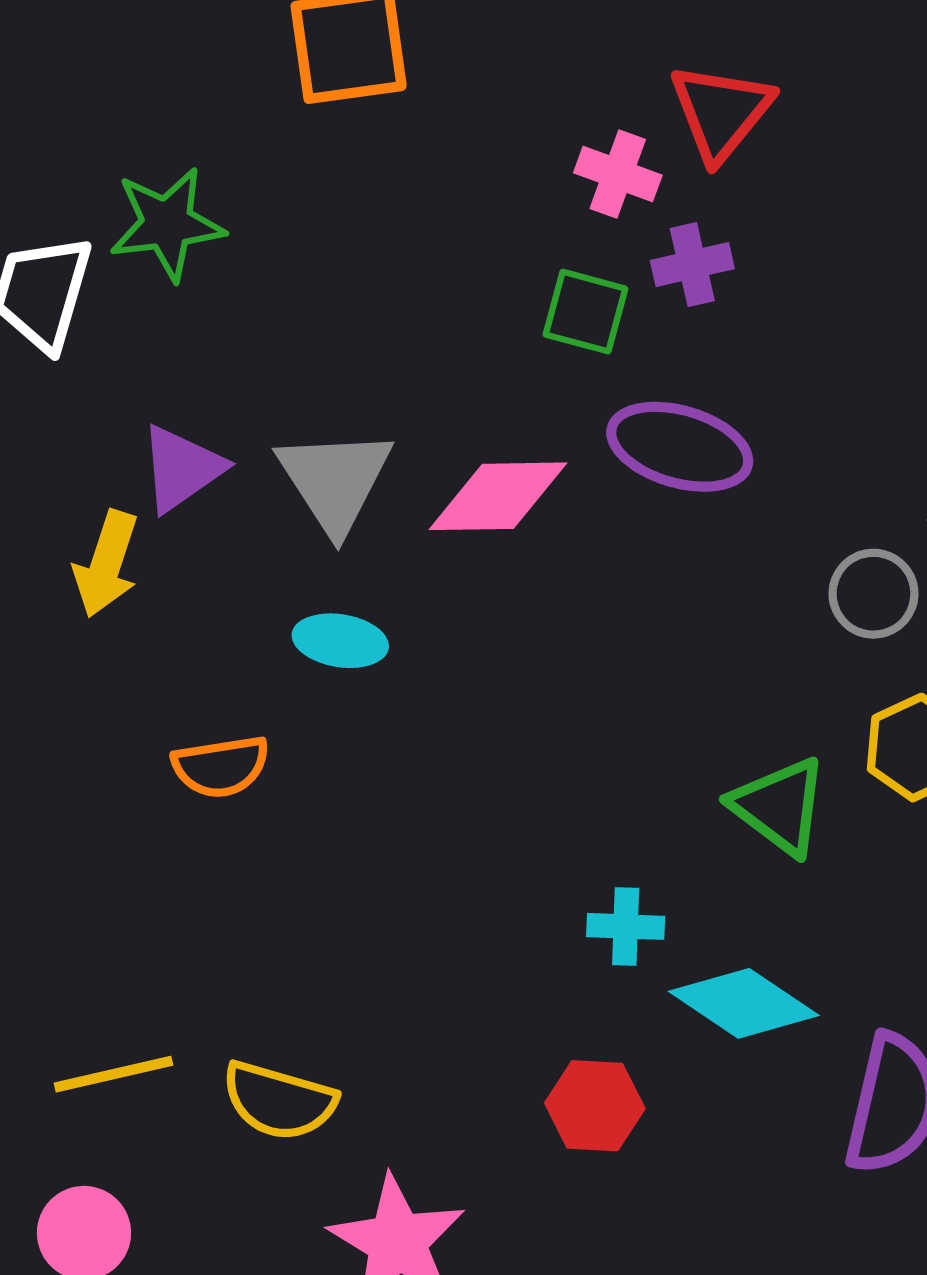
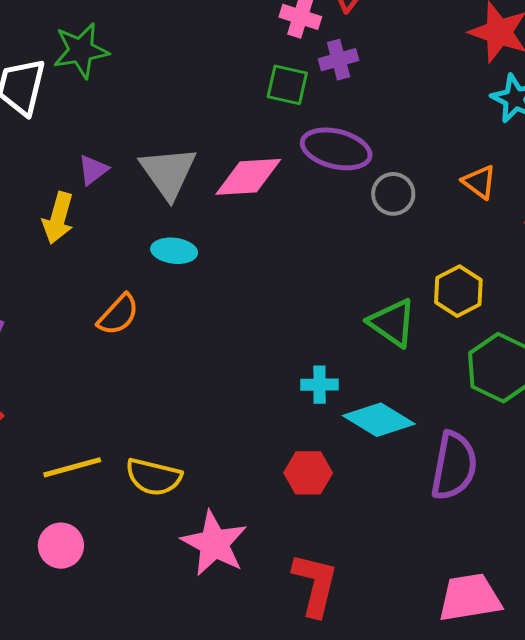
purple triangle: (182, 468) -> (93, 170), size x0.7
gray circle: (873, 594) -> (393, 194), moved
orange semicircle: (221, 766) -> (118, 315), turned -36

